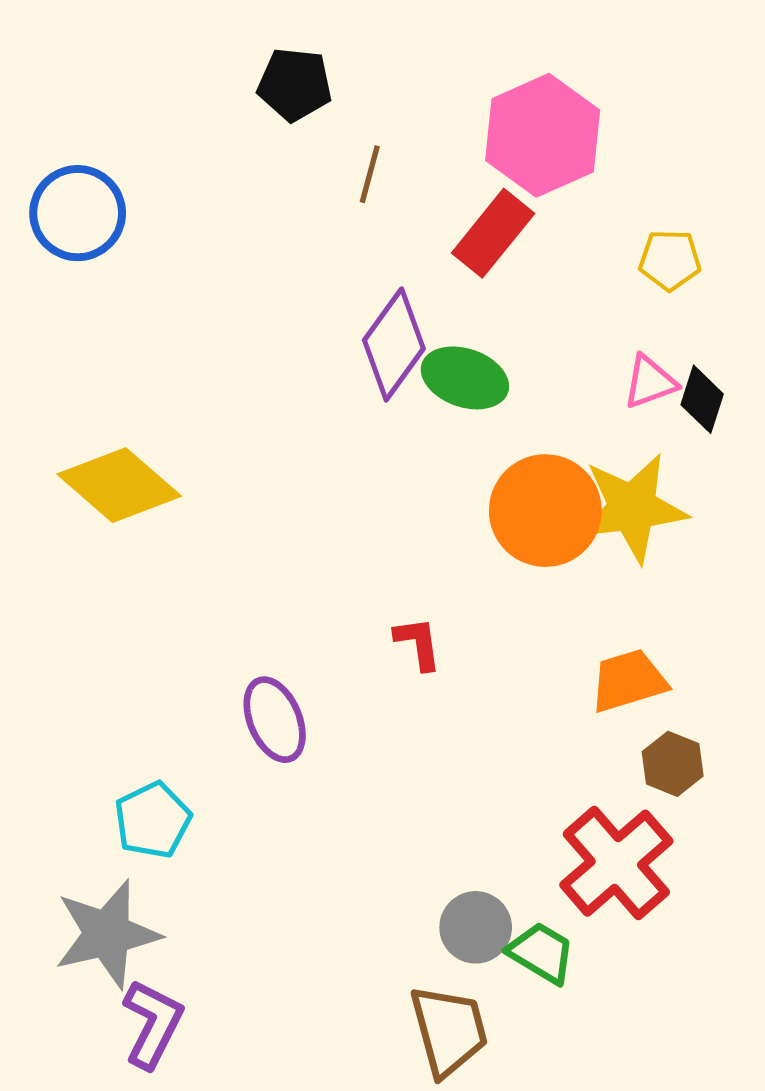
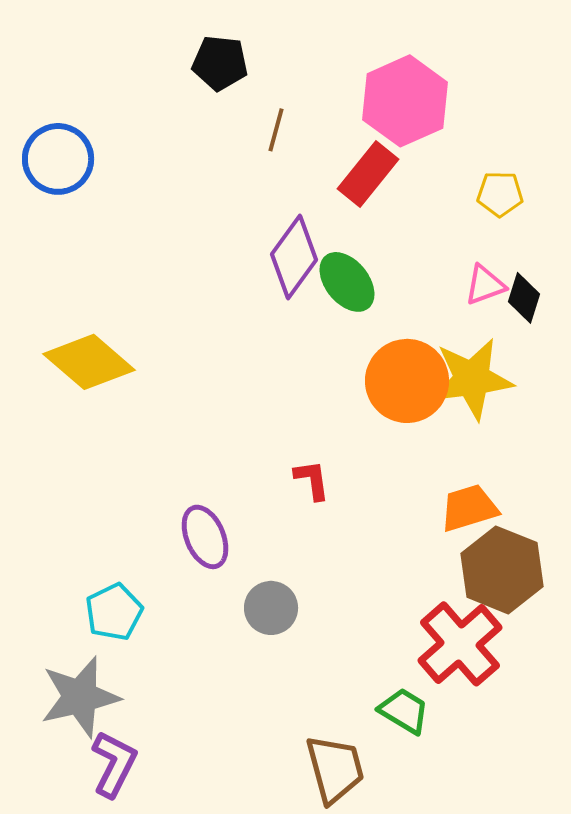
green ellipse: (465, 378) -> (347, 282), turned 32
brown hexagon: (673, 764) -> (502, 570), size x1.8
gray circle: (476, 927) -> (271, 608), moved

